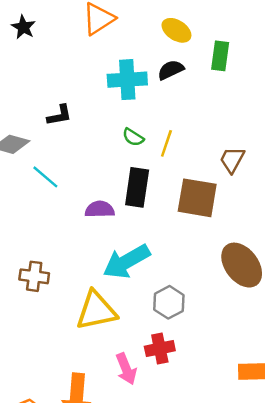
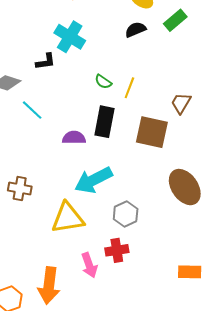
green rectangle: (220, 56) -> (175, 20), turned 40
cyan cross: (127, 80) -> (70, 37), moved, turned 32

